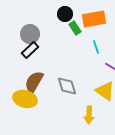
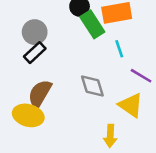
green rectangle: (75, 28) -> (92, 24), size x1.5
gray diamond: (67, 86) -> (92, 86), moved

